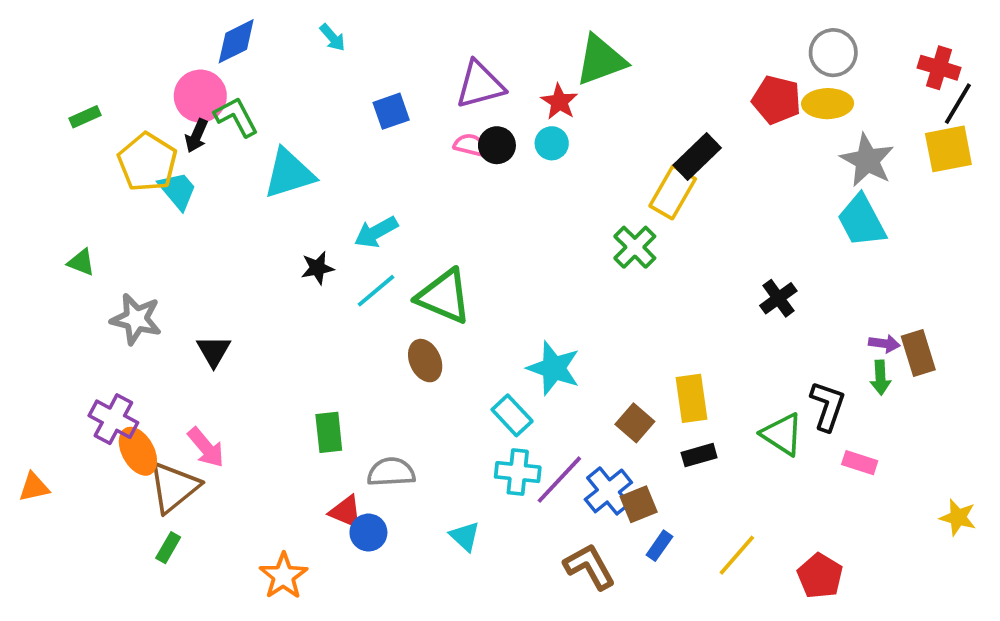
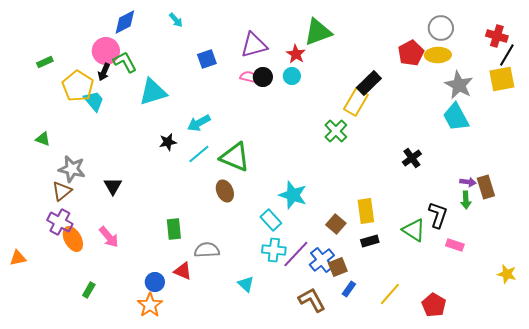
red pentagon: (777, 100) -> (411, 53), turned 30
brown triangle: (174, 487) -> (62, 191), moved, size x0.7
blue circle: (368, 533) -> (155, 282), moved

